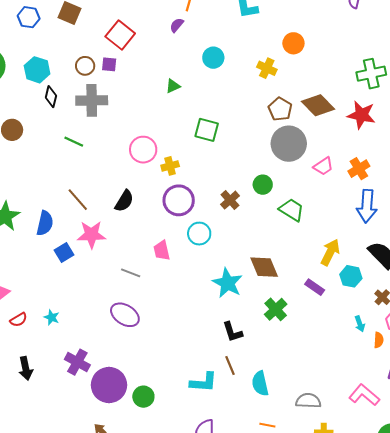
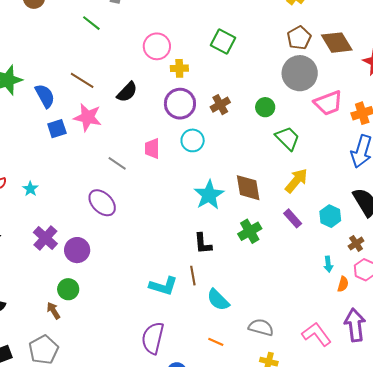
pink trapezoid: (323, 166) -> (328, 103), size x1.4
brown line: (78, 200) -> (82, 80), turned -30
brown cross: (230, 200) -> (220, 105), moved
blue semicircle: (45, 223) -> (45, 96), turned -55
yellow arrow: (330, 252) -> (296, 181), moved
cyan semicircle: (260, 384) -> (218, 300), turned -45
purple circle: (109, 385) -> (77, 250), moved, size x0.7
green circle: (143, 397) -> (68, 289), moved

